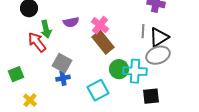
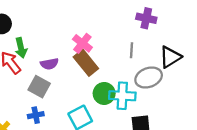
purple semicircle: (71, 22) -> (49, 64), moved
black triangle: (159, 37) -> (170, 57), moved
blue cross: (63, 78) -> (36, 115), moved

